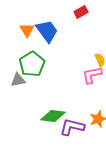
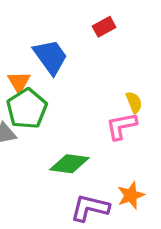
orange triangle: (27, 30) -> (19, 82), moved
green diamond: (53, 116) -> (69, 164), moved

